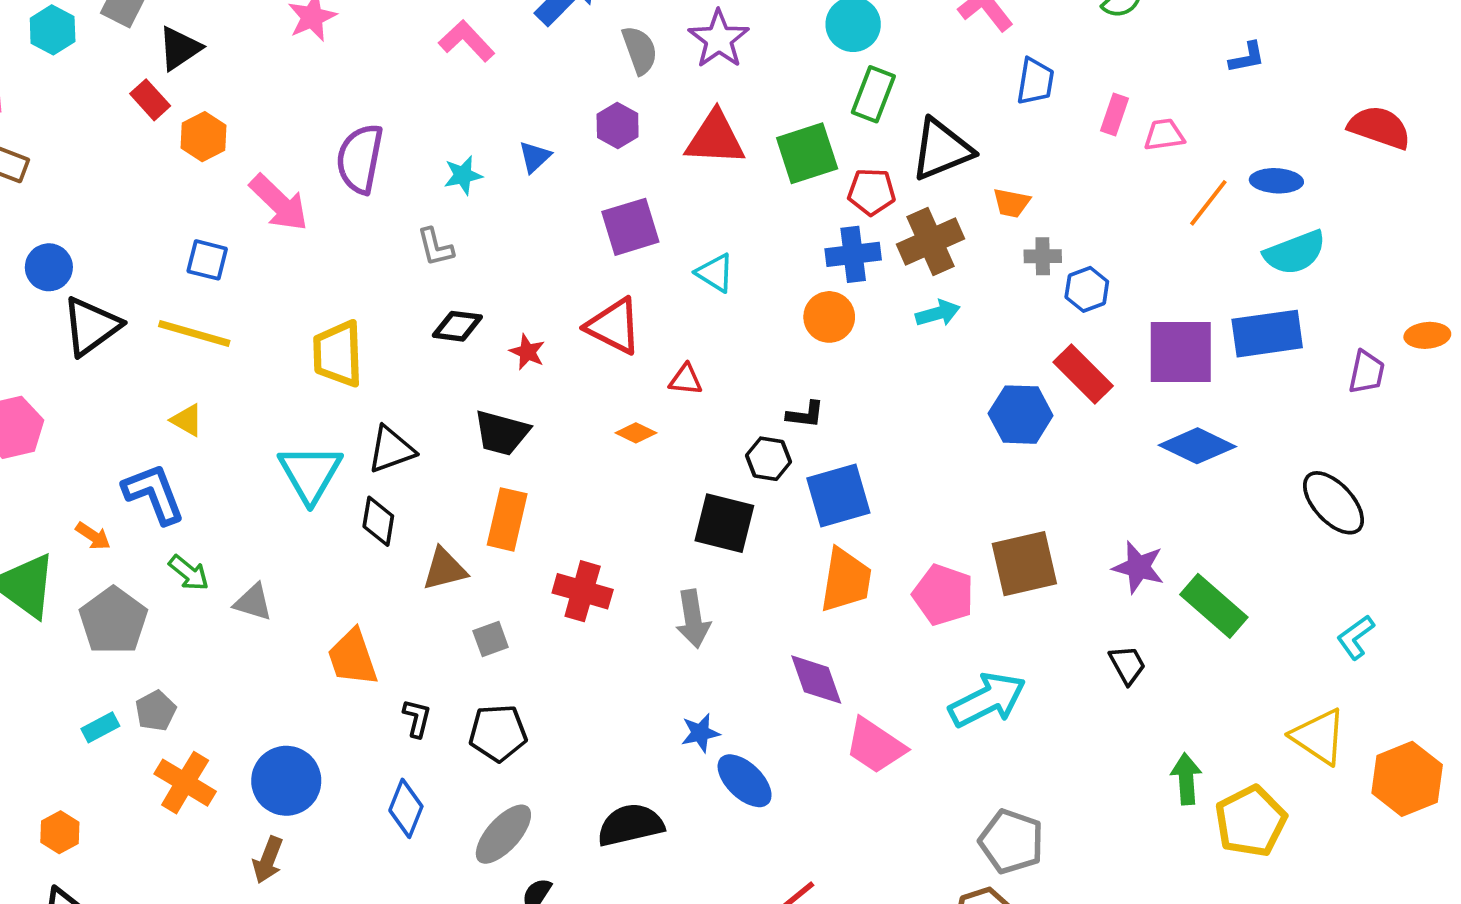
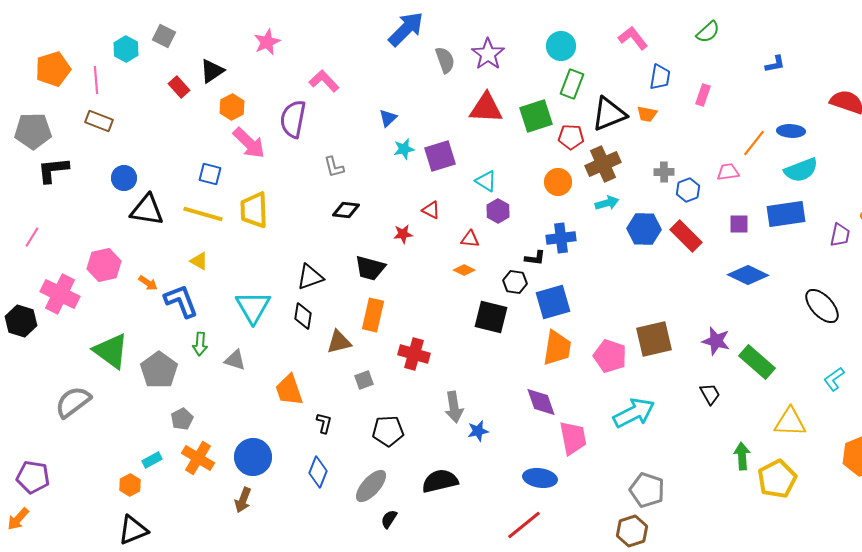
pink L-shape: (467, 41) -> (324, 81), moved
black triangle: (180, 48) -> (212, 71), moved
purple hexagon: (618, 126) -> (498, 211), moved
pink trapezoid: (1164, 135) -> (728, 172), moved
orange hexagon: (203, 137) -> (232, 107), moved
cyan star: (463, 175) -> (404, 149), moved
orange trapezoid: (1011, 203) -> (647, 114), moved
blue cross: (853, 254) -> (561, 238), moved
orange circle: (829, 317) -> (558, 182), moved
black triangle: (91, 326) -> (147, 210), turned 45
red triangle: (614, 326) -> (431, 210), size x0.6
red star: (527, 352) -> (403, 234), moved, turned -30
purple square: (1181, 352) -> (739, 224), size x0.5
yellow trapezoid: (338, 354) -> (254, 210), moved
blue hexagon: (1021, 415) -> (644, 229), moved
orange diamond: (636, 433) -> (464, 270), moved
cyan triangle: (310, 473) -> (253, 307), moved
orange arrow: (93, 536) -> (148, 283), moved
green arrow: (189, 573) -> (200, 344), turned 55
gray arrow: (693, 619) -> (454, 407), moved
cyan rectangle: (100, 727) -> (152, 460), moved
black pentagon: (498, 733) -> (388, 431), moved
yellow triangle: (1319, 737) -> (790, 422), moved, turned -32
pink trapezoid: (875, 746) -> (573, 438), turned -135
blue ellipse: (745, 781) -> (540, 478), moved, turned -36

